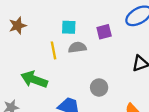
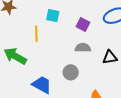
purple square: (104, 32) -> (83, 25), turned 32
gray semicircle: (77, 47) -> (83, 48), moved

